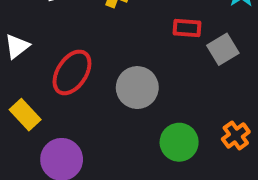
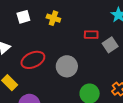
red ellipse: (72, 72) -> (33, 60), turned 35

